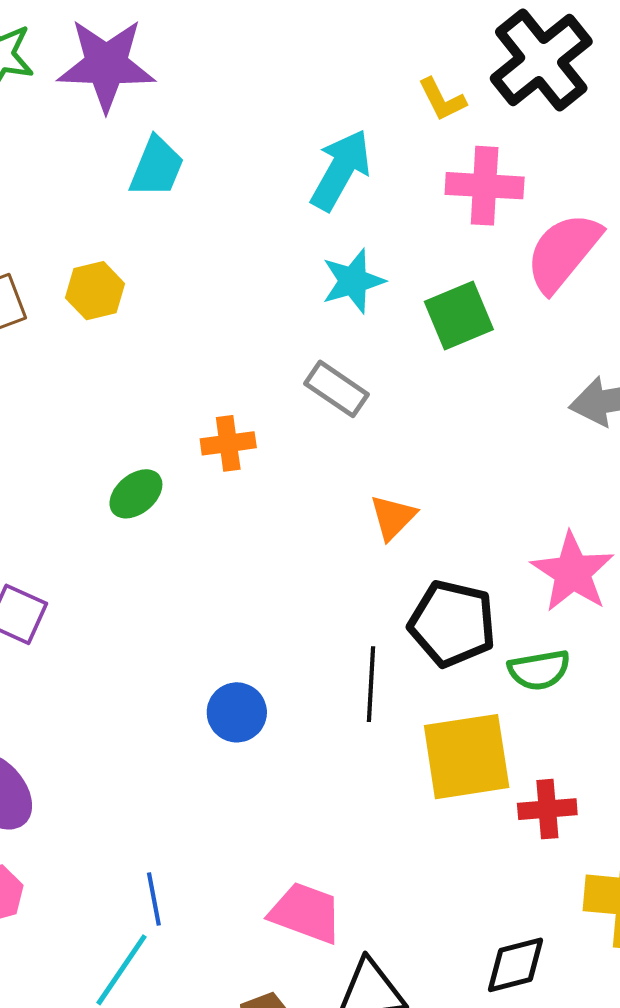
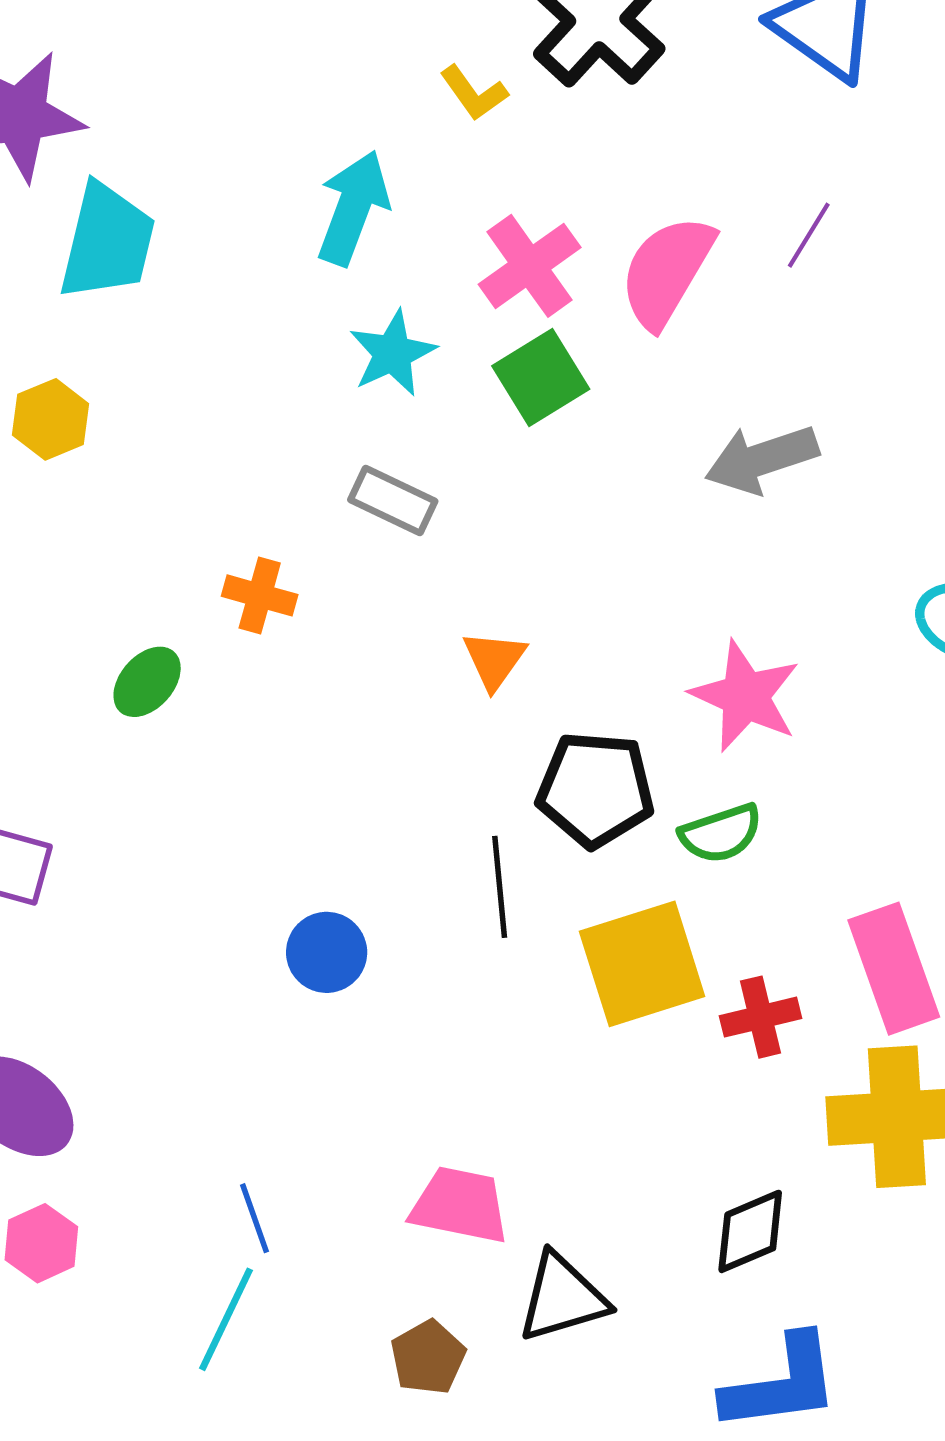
cyan trapezoid: (157, 167) -> (107, 242), size x1.4
pink cross: (485, 186) -> (530, 266), moved, turned -30
orange cross: (228, 443) -> (260, 595), turned 32

